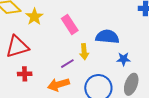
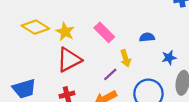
blue semicircle: (107, 37) -> (147, 37), size x0.6
red triangle: (17, 47) -> (69, 60), moved

